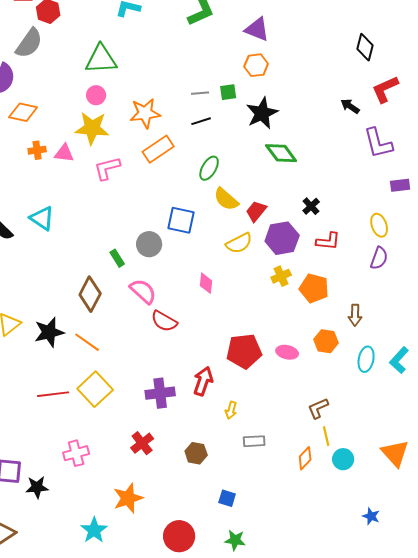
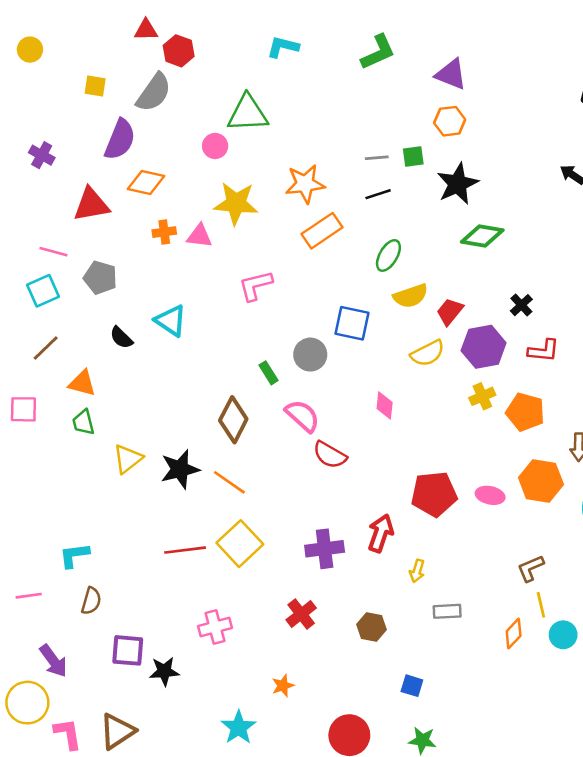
pink circle: (96, 95) -> (215, 146), moved
green diamond: (281, 153) -> (482, 236), turned -44
pink L-shape: (107, 168) -> (255, 285), moved
yellow semicircle: (226, 199) -> (411, 296), turned -60
orange hexagon: (326, 341) -> (541, 481), size x1.4
orange star: (128, 498) -> (283, 686), size x0.6

